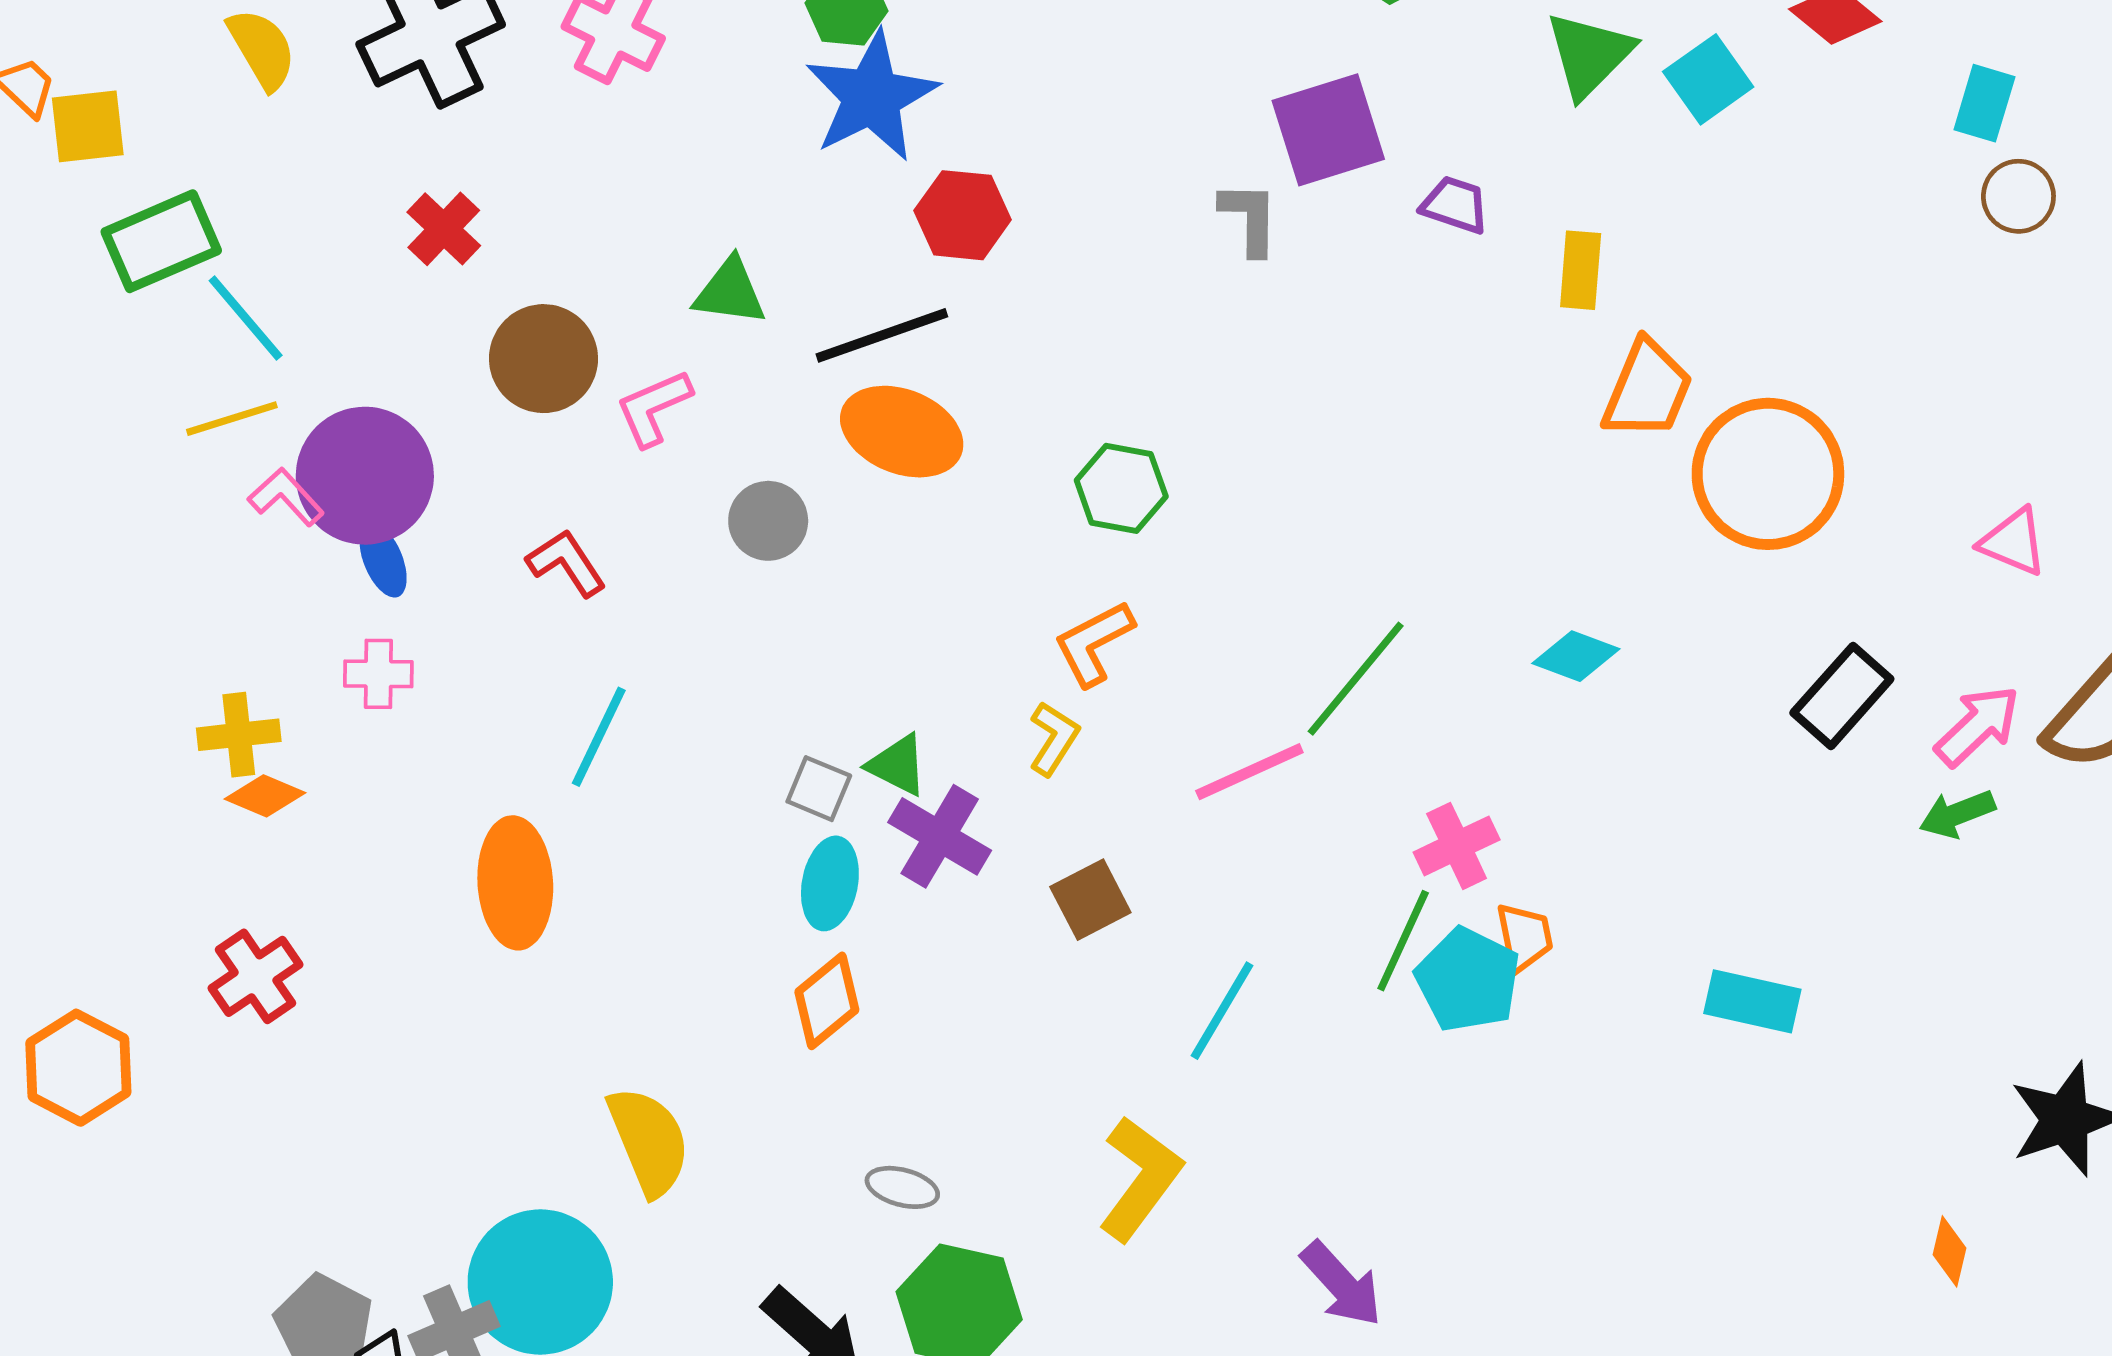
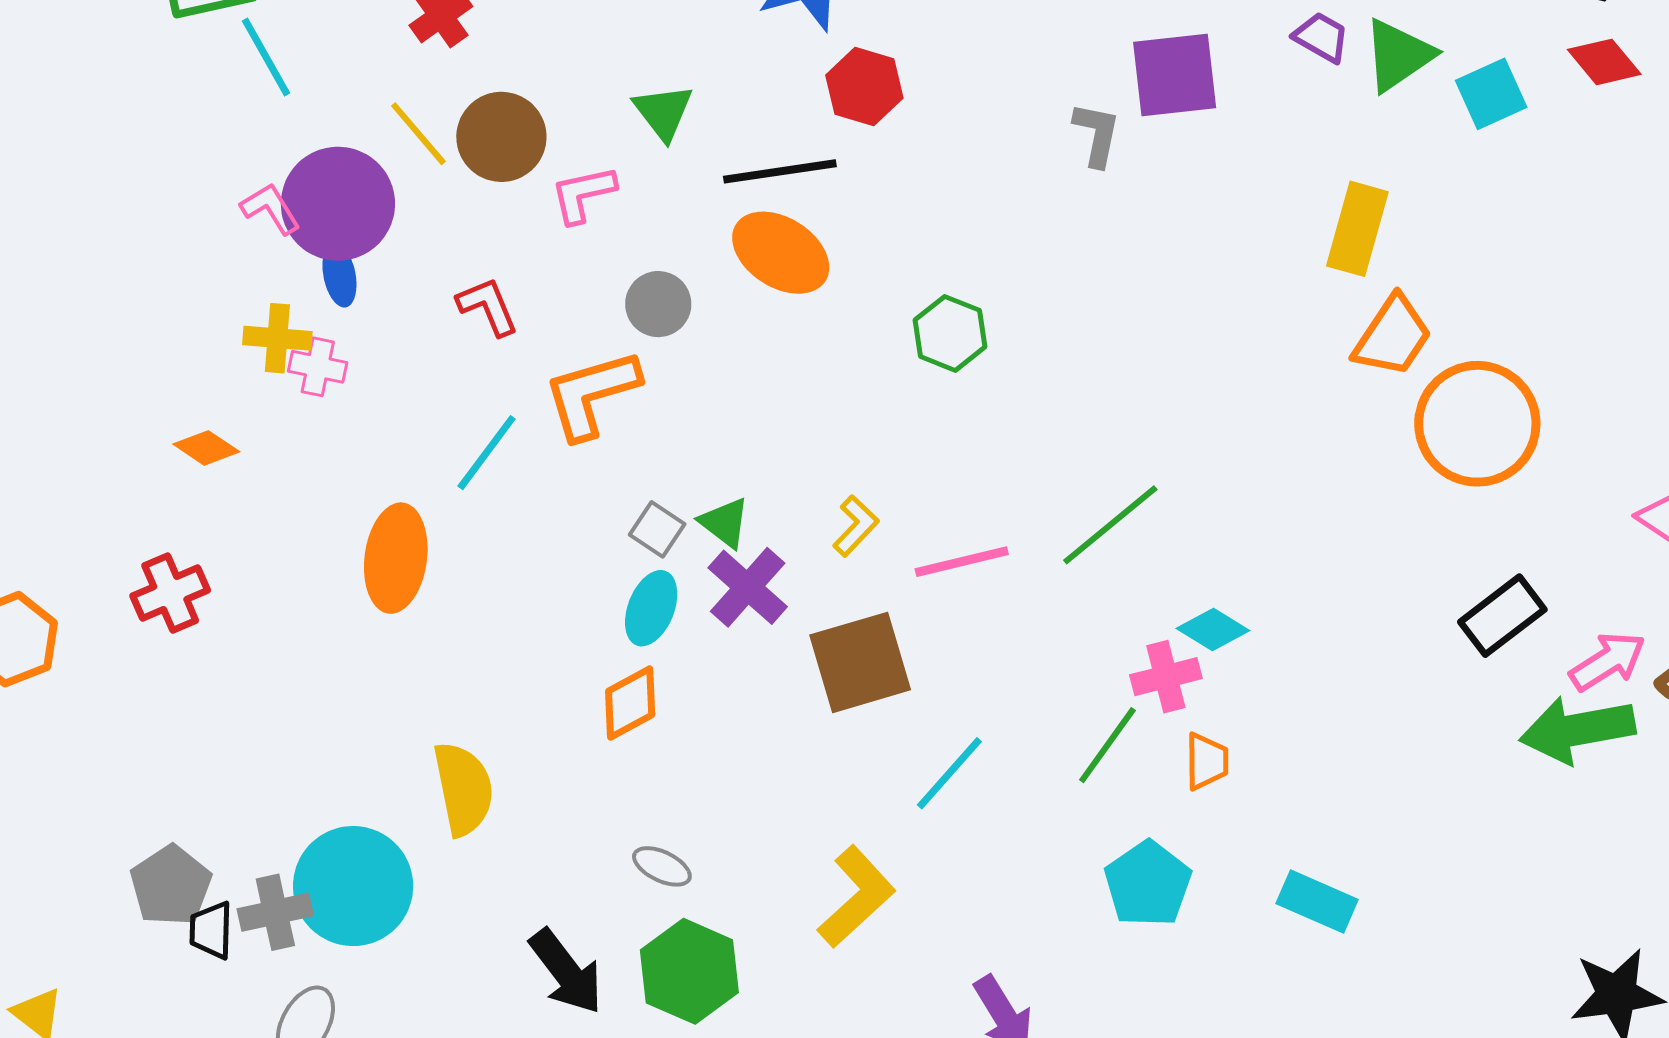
purple trapezoid: (1455, 205) -> (1321, 37), moved
yellow rectangle: (1581, 270) -> (1357, 229), size x1.4
green triangle: (730, 292) -> (663, 112), turned 34
yellow line: (232, 419) -> (418, 134), moved, turned 56
orange L-shape: (1094, 643) -> (591, 394), moved, size x1.4
cyan diamond: (1576, 656) -> (1213, 630), moved
yellow cross: (239, 735) -> (277, 338), moved
pink line: (1249, 772) -> (962, 562), moved
green arrow: (1957, 814) -> (1577, 730), size x1.8
brown square: (1090, 900) -> (860, 662), size x1.6
cyan pentagon: (1468, 980) -> (1148, 884), moved
cyan rectangle: (1752, 1001) -> (1317, 902), moved

